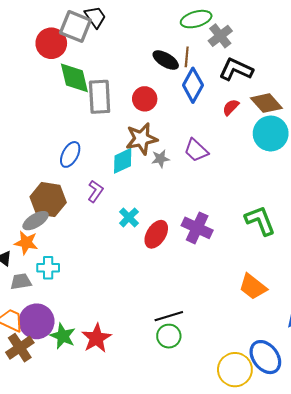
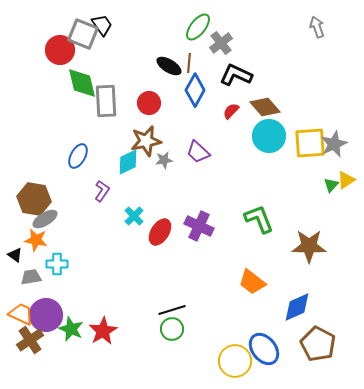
green ellipse: (196, 19) -> (198, 27), turned -36
brown hexagon: (48, 200) -> (34, 199), moved

